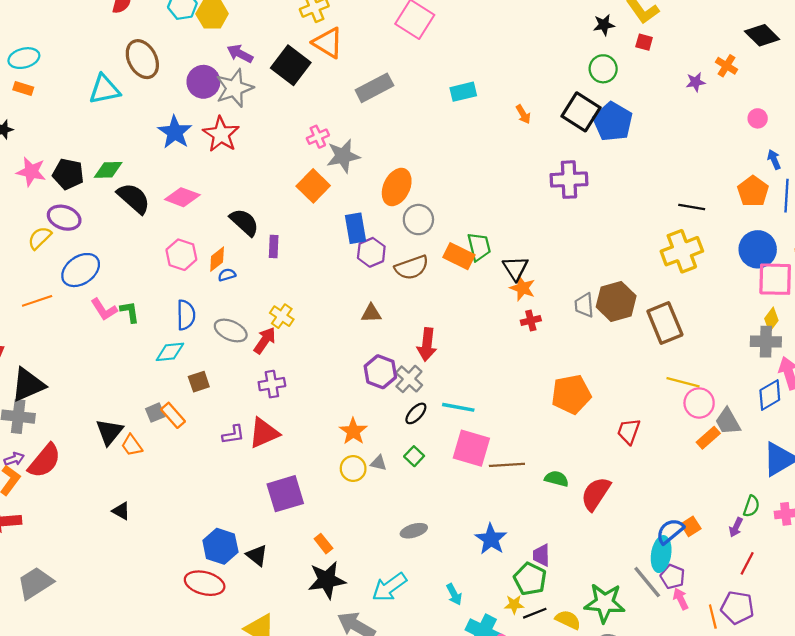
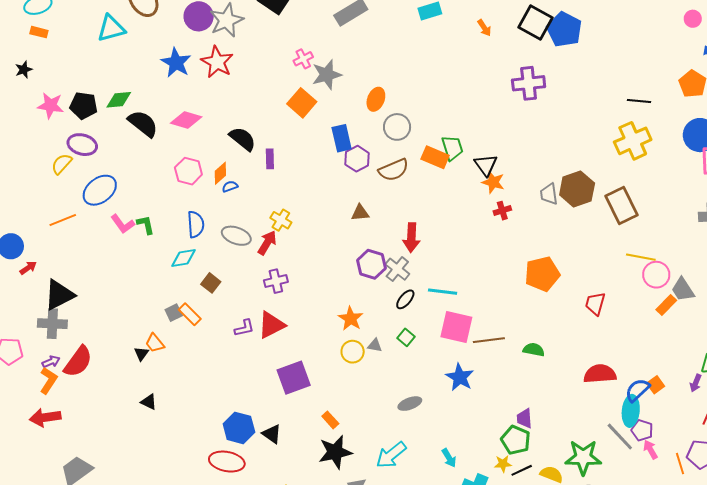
orange ellipse: (397, 187) -> (376, 99), size x0.7
brown square: (199, 382) -> (211, 283), turned -30
black triangle: (109, 432) -> (141, 354), moved, size x0.6
red semicircle: (596, 494) -> (600, 374), moved, turned 56
blue star: (491, 539) -> (460, 377), moved

